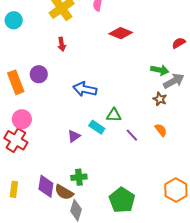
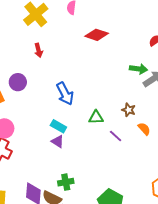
blue arrow: (85, 89) -> (65, 94), turned -125
brown star: (160, 99) -> (129, 110), moved
cyan rectangle: (97, 127) -> (58, 126), moved
purple triangle: (74, 136) -> (58, 141), turned -48

